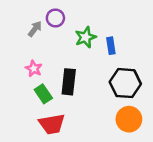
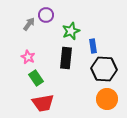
blue rectangle: (111, 46) -> (93, 46), moved
black rectangle: (69, 82) -> (66, 58), moved

